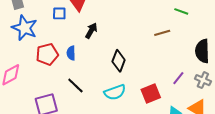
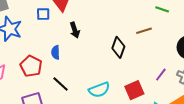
black arrow: (91, 31) -> (75, 30), turned 133
red pentagon: (47, 54) -> (31, 66), moved, turned -30
black diamond: (119, 61) -> (118, 47), moved

